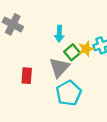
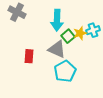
cyan arrow: (59, 34) -> (57, 20), size x1.5
gray triangle: (59, 67) -> (57, 49), turned -48

